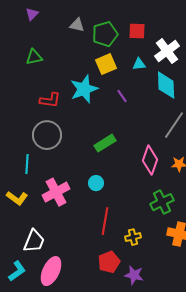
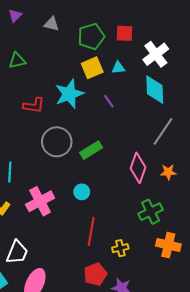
gray triangle: (77, 25) -> (52, 24), moved
cyan triangle: (139, 64) -> (118, 68), moved
gray circle: (47, 135) -> (57, 142), moved

